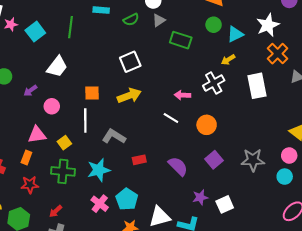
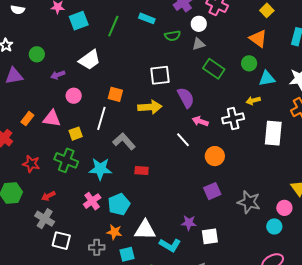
orange rectangle: (26, 158) -> (27, 119), moved
purple semicircle: (178, 166) -> (186, 98), moved

